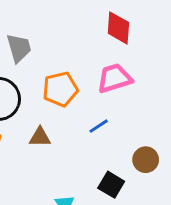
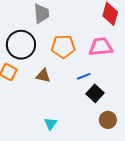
brown circle: (146, 160) -> (108, 120), moved
black square: (111, 185) -> (95, 93), moved

